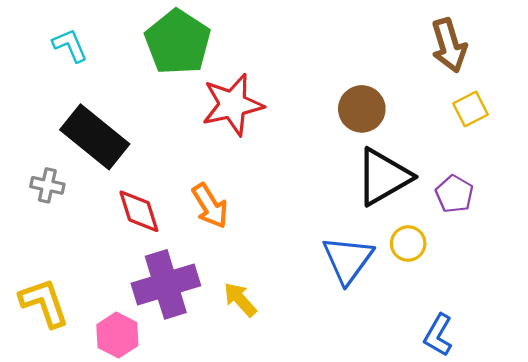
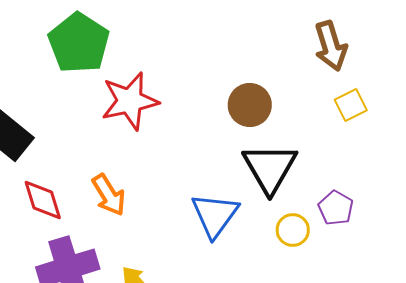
black triangle: (383, 177) -> (270, 168), turned -30
purple pentagon: (454, 194) -> (336, 208), moved
blue triangle: (348, 260) -> (215, 215), moved

